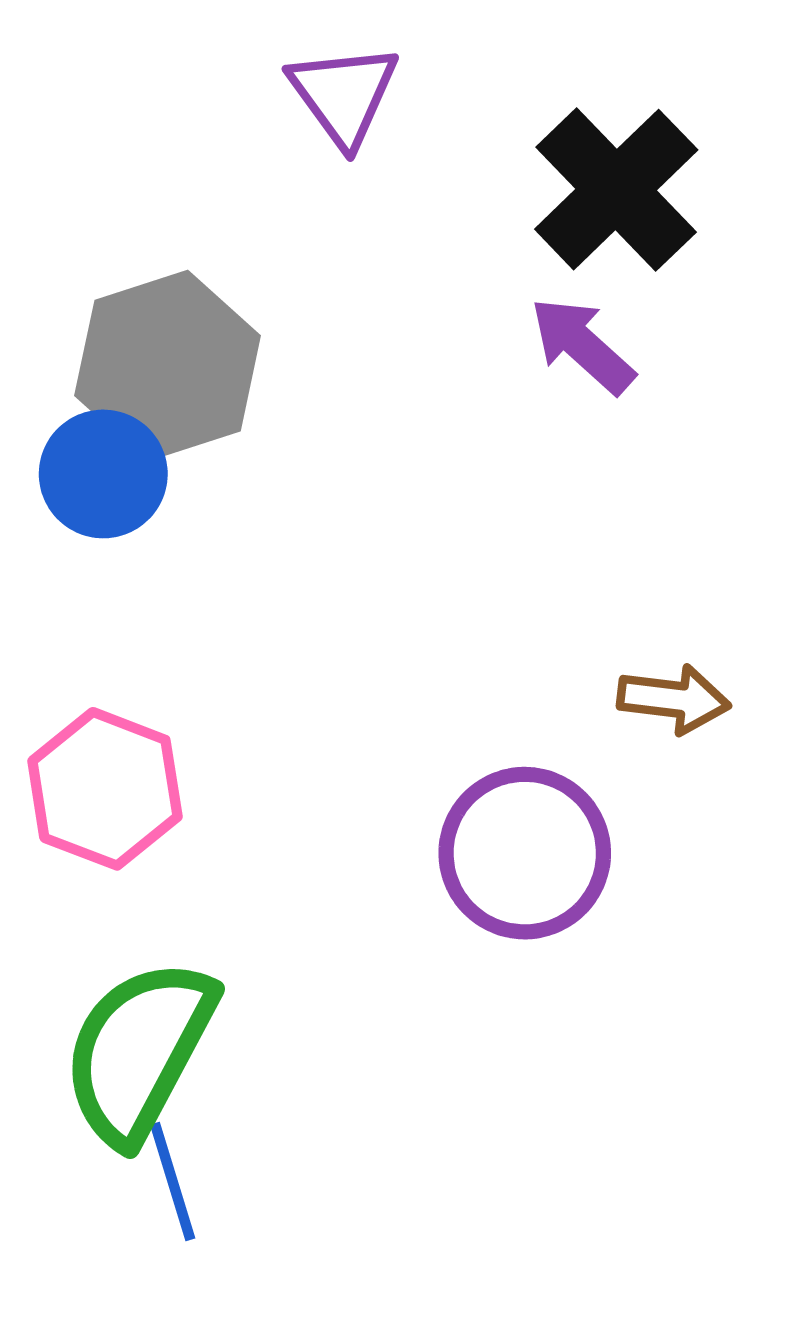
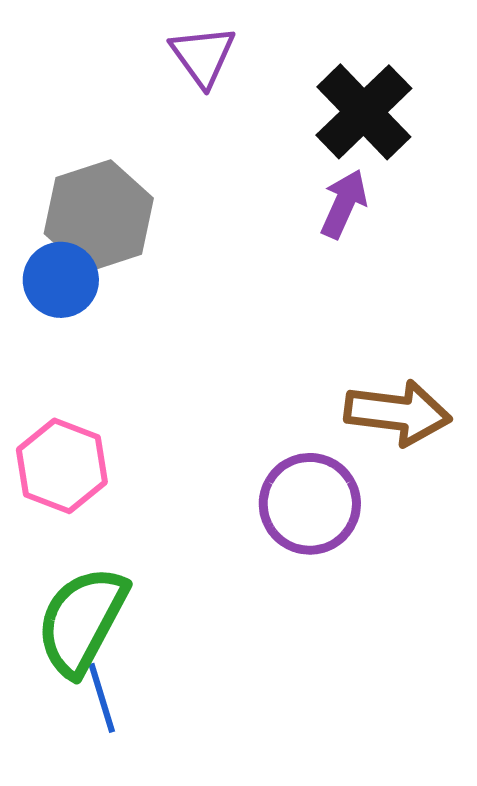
purple arrow: (582, 345) -> (344, 204), turned 72
brown arrow: (674, 699) -> (398, 413), size x1.6

